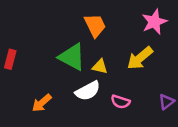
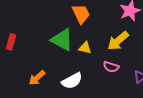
white semicircle: (88, 91) -> (72, 81), moved
pink semicircle: (120, 102) -> (111, 67), moved

